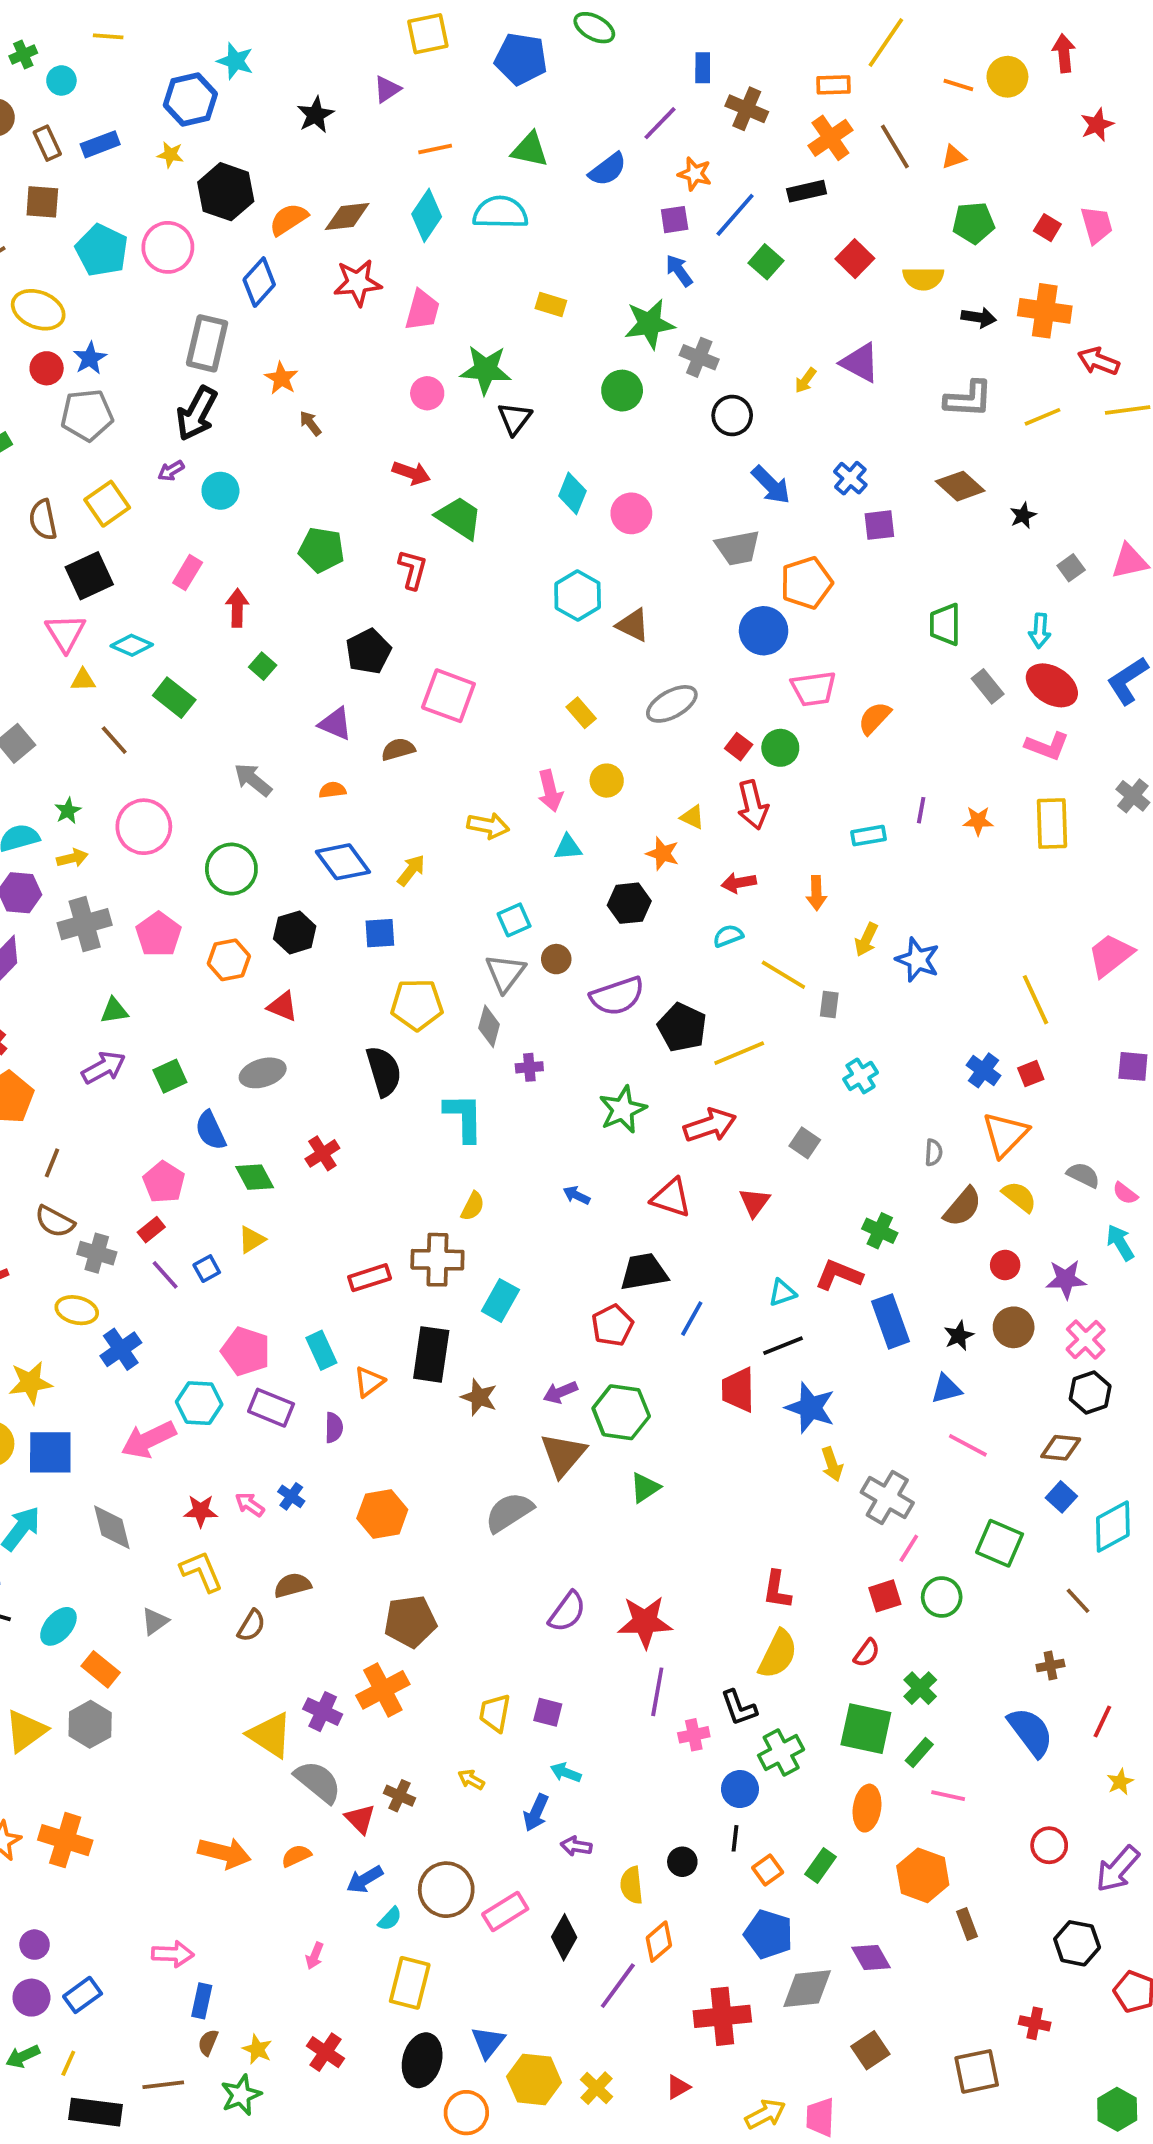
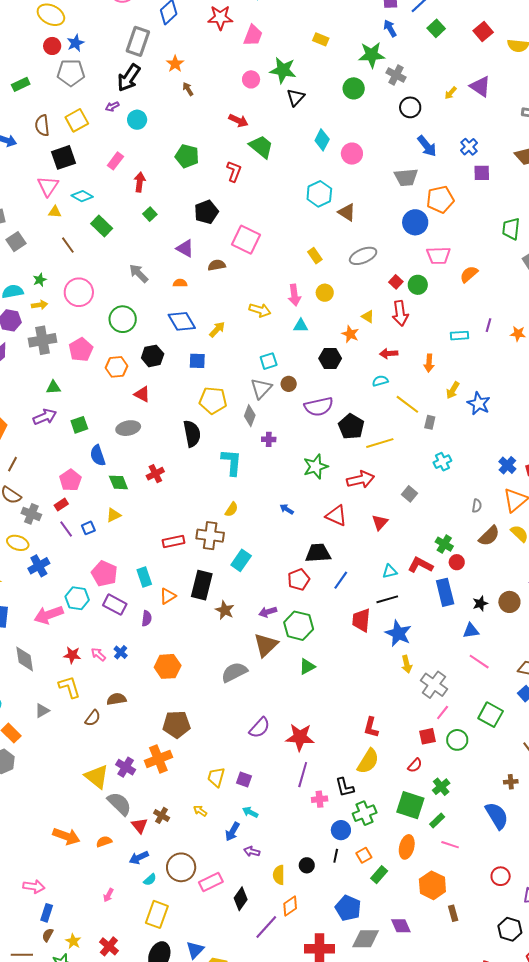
red circle: (1005, 1265) -> (457, 562), moved
orange square: (768, 1870) -> (364, 855), moved

